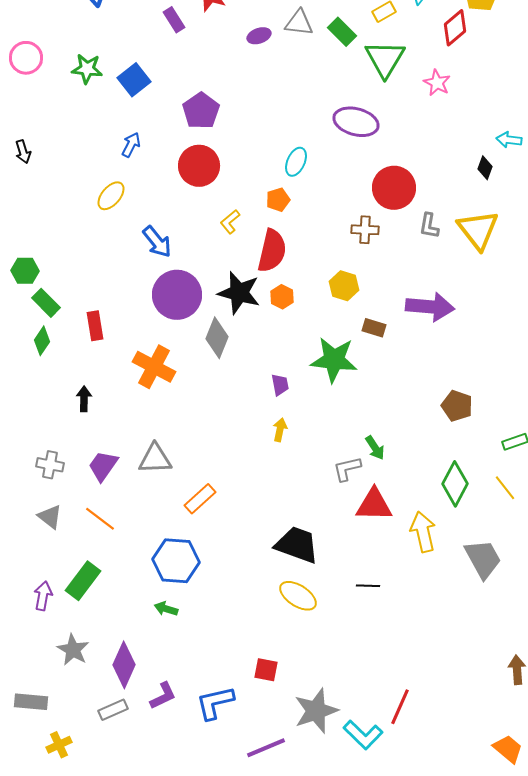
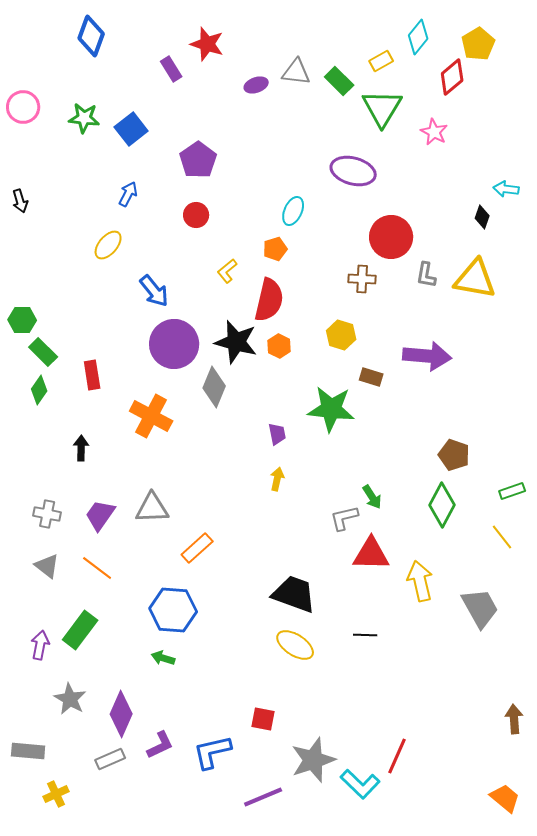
red circle: (199, 166) -> (196, 215), size x0.6
yellow triangle: (478, 230) -> (475, 279), turned -42
green diamond: (455, 484) -> (442, 505), moved

